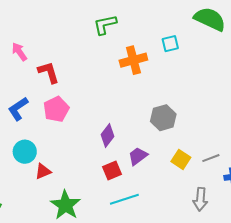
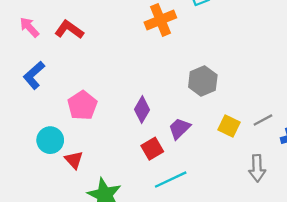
red L-shape: (49, 72) -> (69, 30), moved, turned -30
blue L-shape: (18, 109) -> (34, 75), moved
pink pentagon: (56, 109) -> (82, 105), moved
red triangle: (43, 171) -> (74, 160), turned -42

